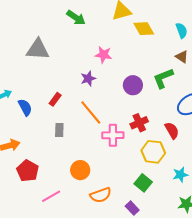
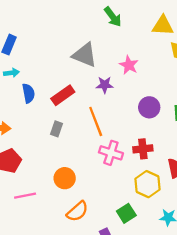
gray triangle: (38, 49) -> (85, 55), moved
red rectangle: (55, 99) -> (63, 95), size x1.5
orange semicircle: (101, 195) -> (77, 211), turned -40

